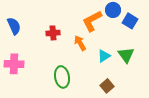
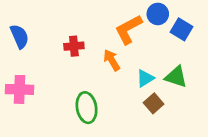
green triangle: (126, 55) -> (176, 77), turned -36
brown square: (107, 86) -> (154, 103), moved

